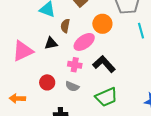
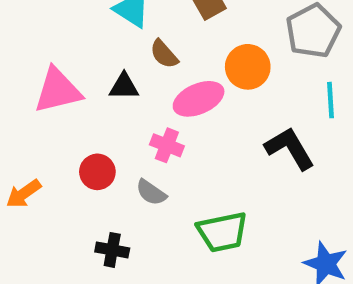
brown semicircle: (65, 26) -> (164, 54), turned -64
black L-shape: (104, 64) -> (290, 148), moved
orange arrow: (17, 98) -> (24, 194), turned -49

